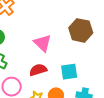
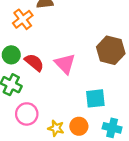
red semicircle: (38, 70) -> (34, 62), moved, turned 54

